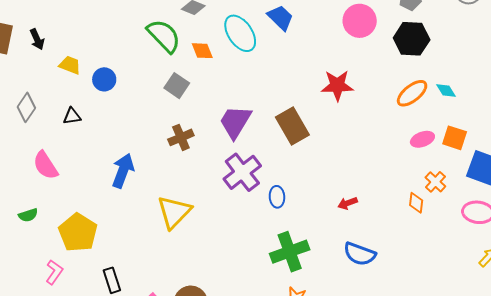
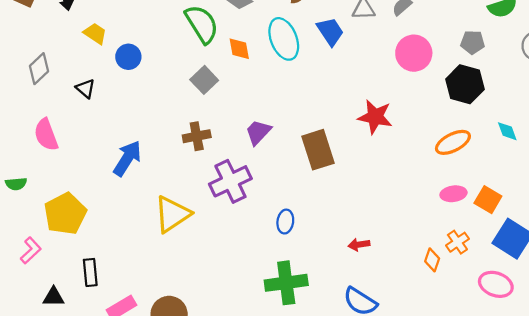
cyan diamond: (446, 91) -> (507, 131), moved
black triangle: (72, 116) -> (86, 89), turned 36
purple trapezoid: (235, 122) -> (258, 132), size x0.7
purple cross: (242, 172) -> (230, 181), moved

